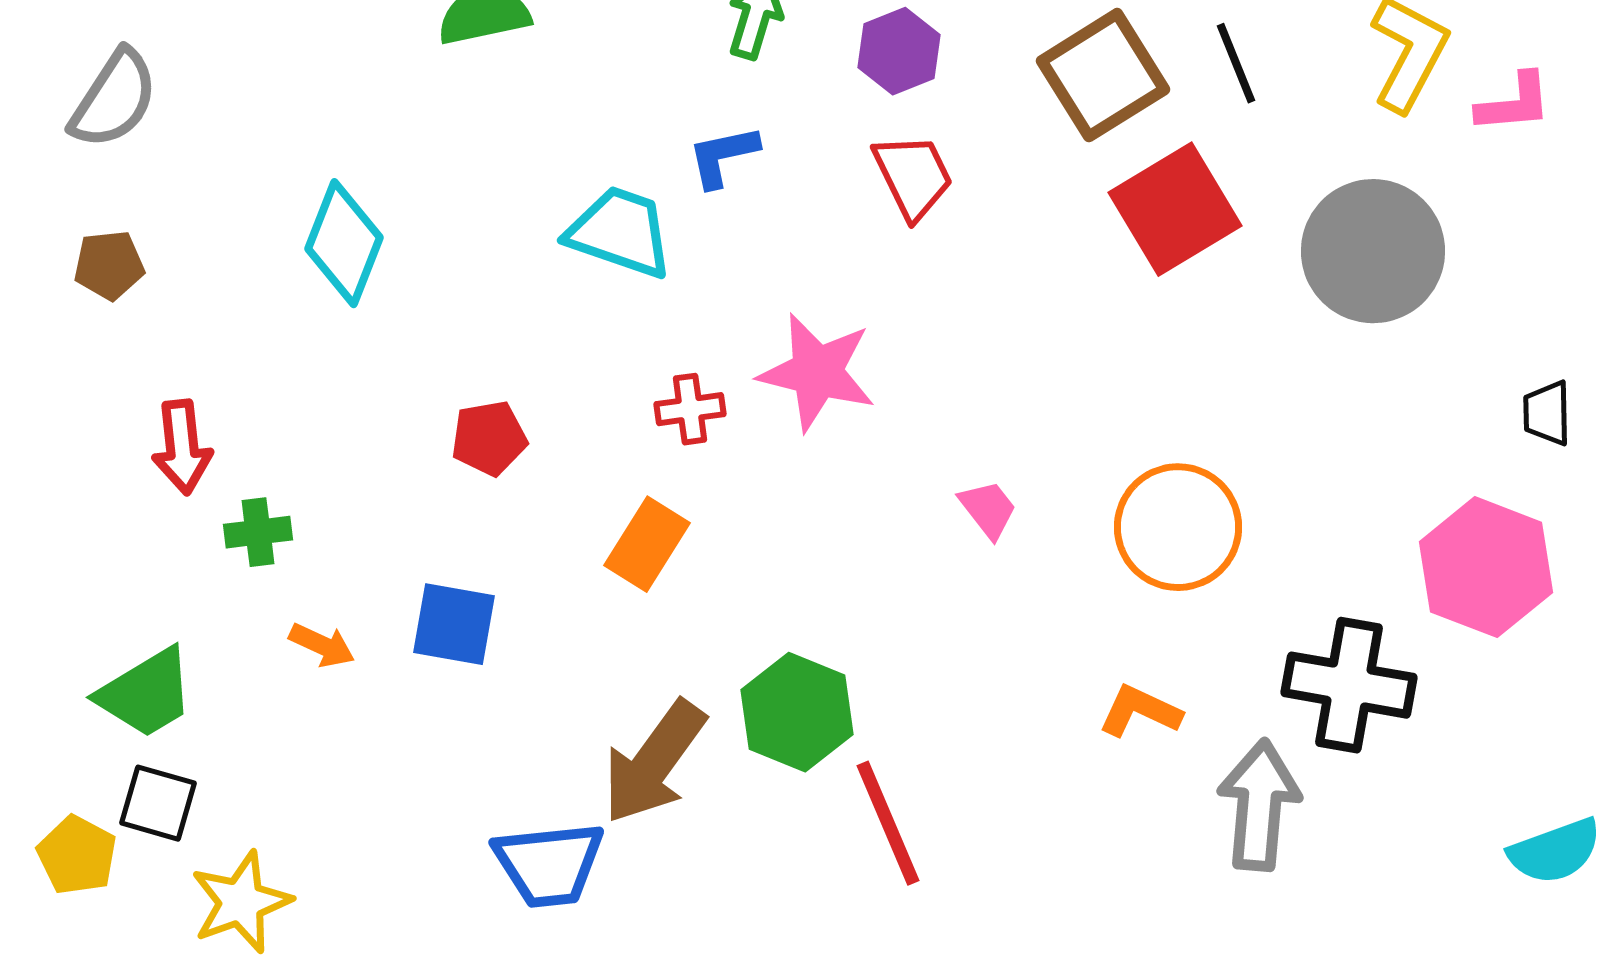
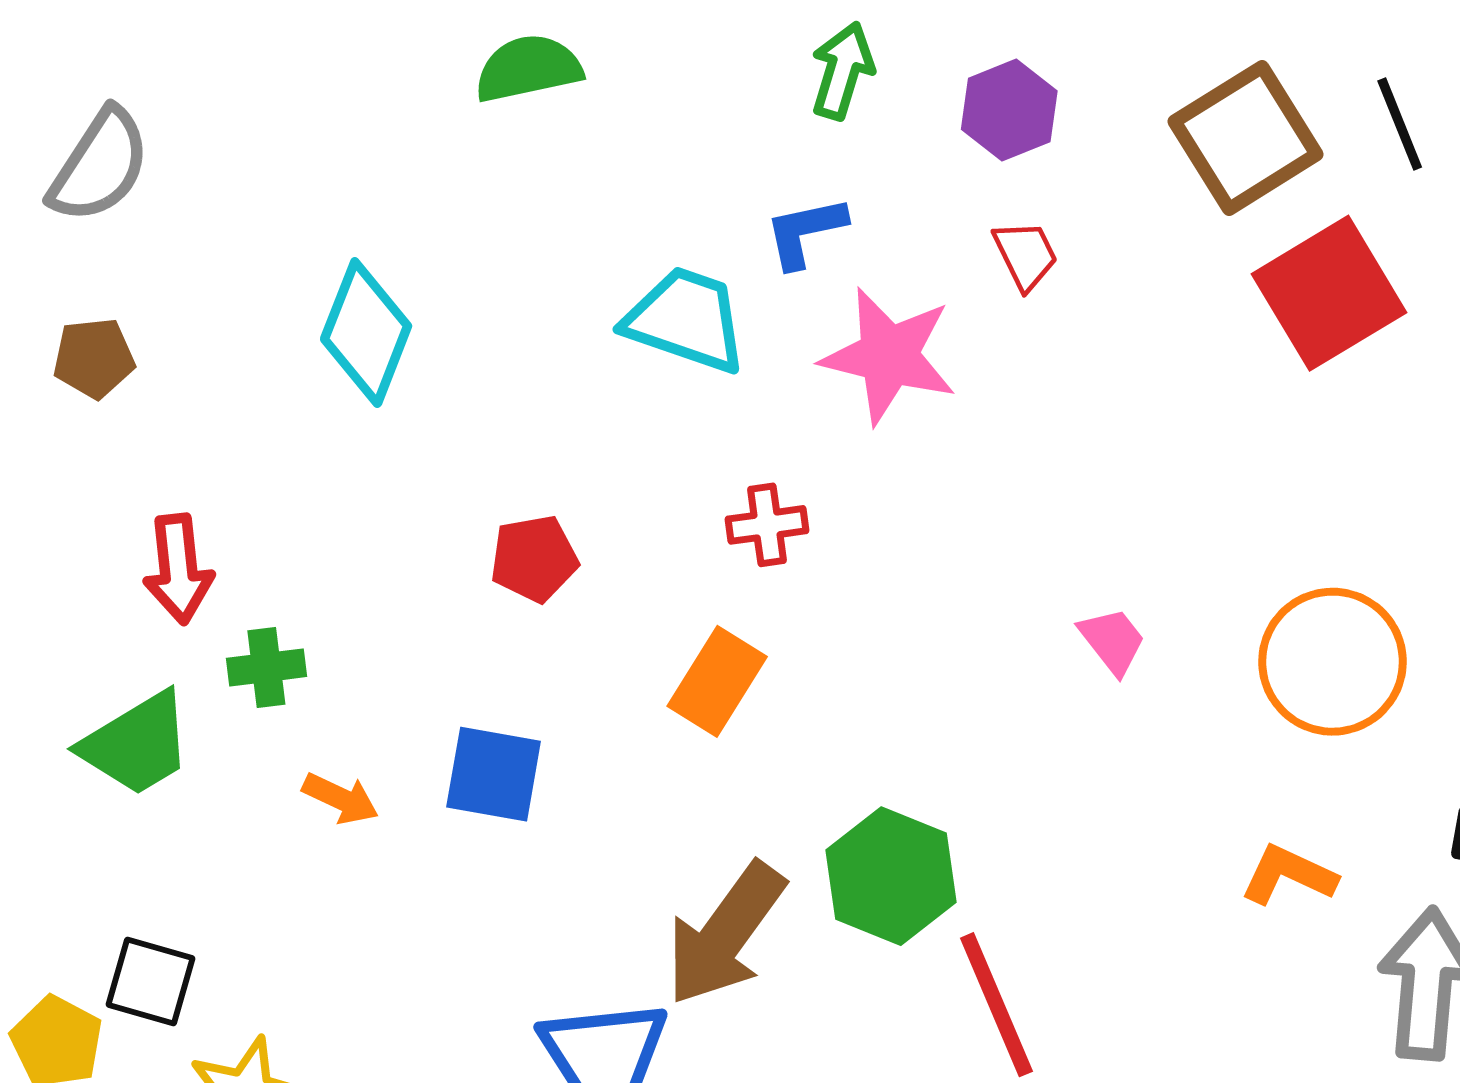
red trapezoid: (913, 176) -> (1025, 255), size x0.7
pink star: (817, 372) -> (889, 356), moved
green trapezoid: (146, 693) -> (137, 744), moved

